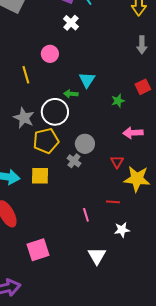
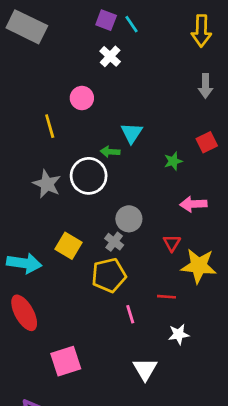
yellow pentagon: (46, 141) -> (109, 275), moved
yellow square: (40, 176) -> (68, 246), moved, turned 30

